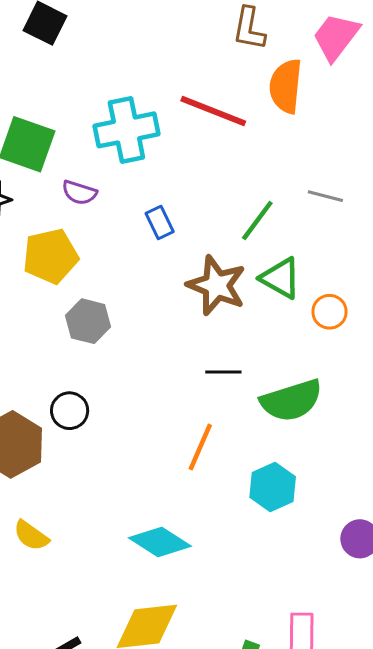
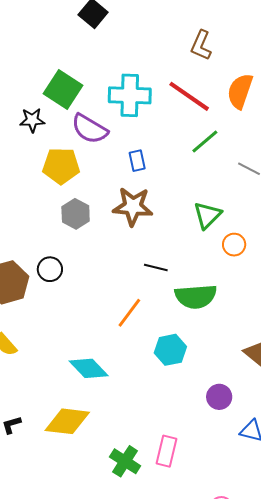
brown L-shape: (249, 29) -> (201, 45), moved
purple semicircle: (79, 193) -> (90, 129), size x1.6
green line: (257, 221) -> (205, 141), moved
green triangle: (280, 278) -> (207, 215), turned 32
brown star: (217, 285) -> (133, 206), moved, turned -30

